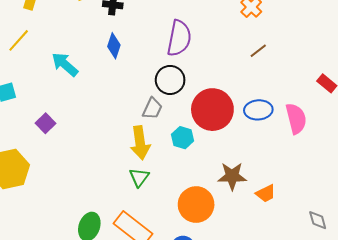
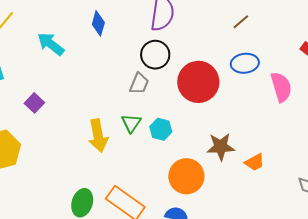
blue ellipse: (258, 110) -> (245, 63), moved
cyan hexagon: (183, 138) -> (161, 129), moved
yellow arrow: (140, 143) -> (98, 136), moved
green triangle: (139, 177) -> (131, 123), moved

